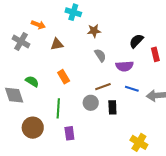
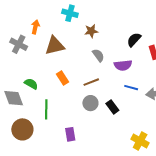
orange arrow: (38, 25) -> (35, 27), turned -96
brown triangle: (57, 44) -> (55, 46), size x1.5
brown line: (103, 87) -> (91, 82), moved
black rectangle: (112, 107) -> (112, 107), turned -32
green line: (58, 108) -> (46, 109), moved
brown circle: (33, 128) -> (22, 129), moved

